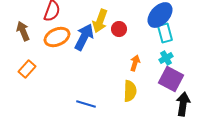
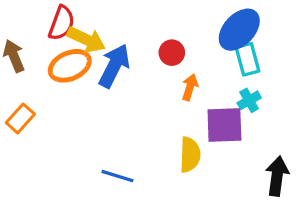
yellow arrow: (100, 21) -> (86, 39), moved, turned -85
orange arrow: (135, 63) -> (190, 87), moved
purple square: (171, 79) -> (224, 125), moved, turned -30

